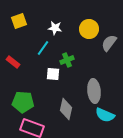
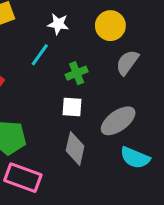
gray semicircle: (109, 43) -> (127, 62), moved
white square: (53, 74) -> (72, 107), moved
gray ellipse: (94, 91) -> (118, 121), turned 60

